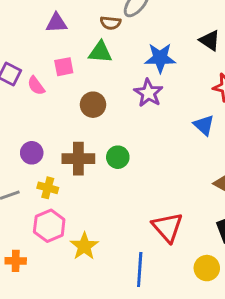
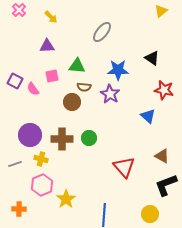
brown semicircle: (111, 23) -> (84, 87), moved
purple circle: (32, 153) -> (30, 135), size x1.5
red triangle: (167, 227) -> (124, 167), moved

